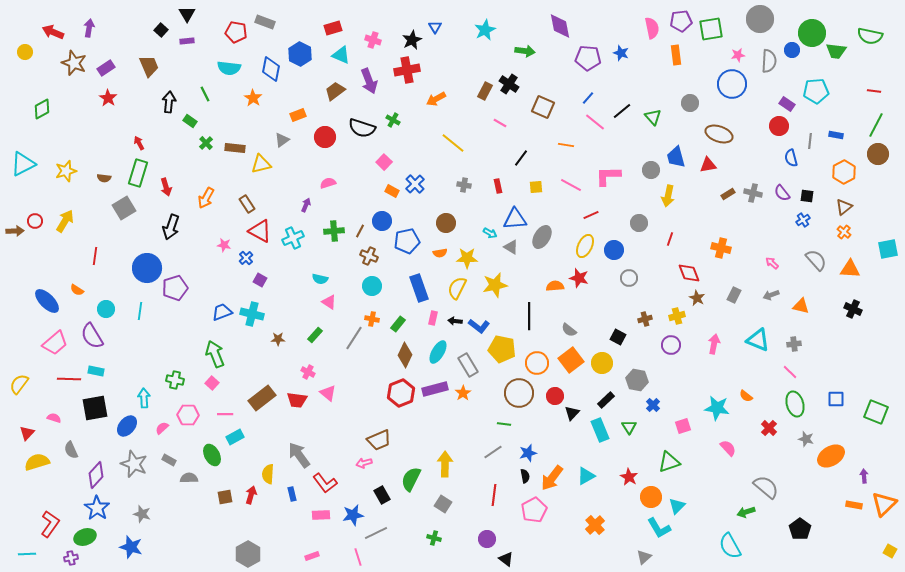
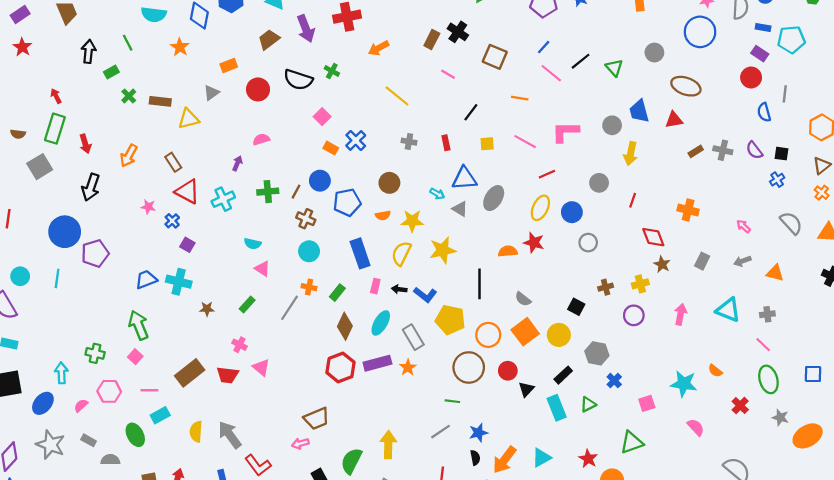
green rectangle: (190, 121) -> (111, 72), turned -64
blue rectangle: (836, 135) -> (763, 28), moved
green triangle: (629, 427) -> (588, 404), turned 35
yellow semicircle: (268, 474) -> (196, 432), moved

